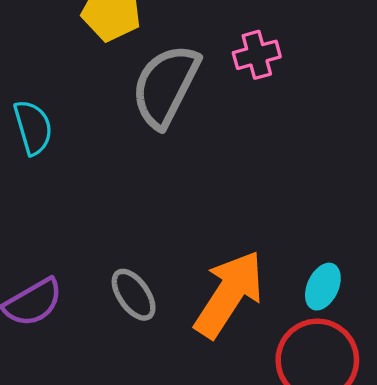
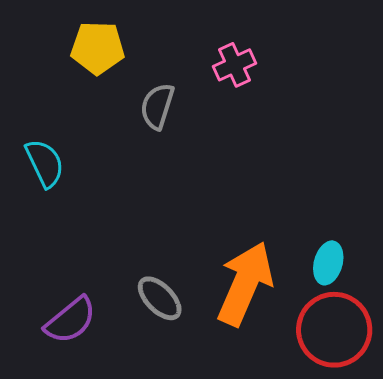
gray semicircle: (165, 86) -> (157, 106), size x0.6

